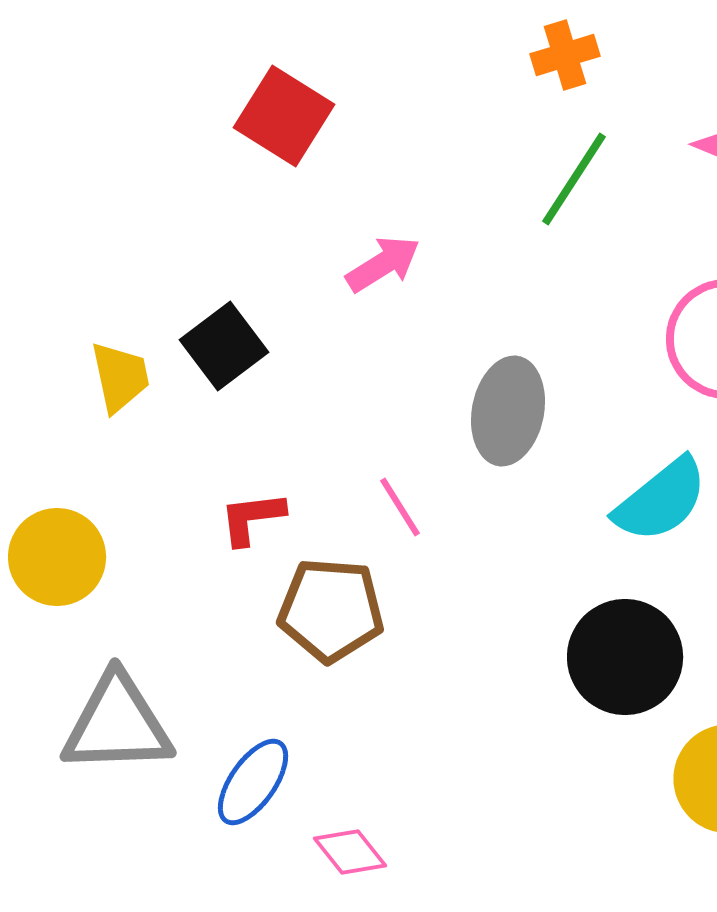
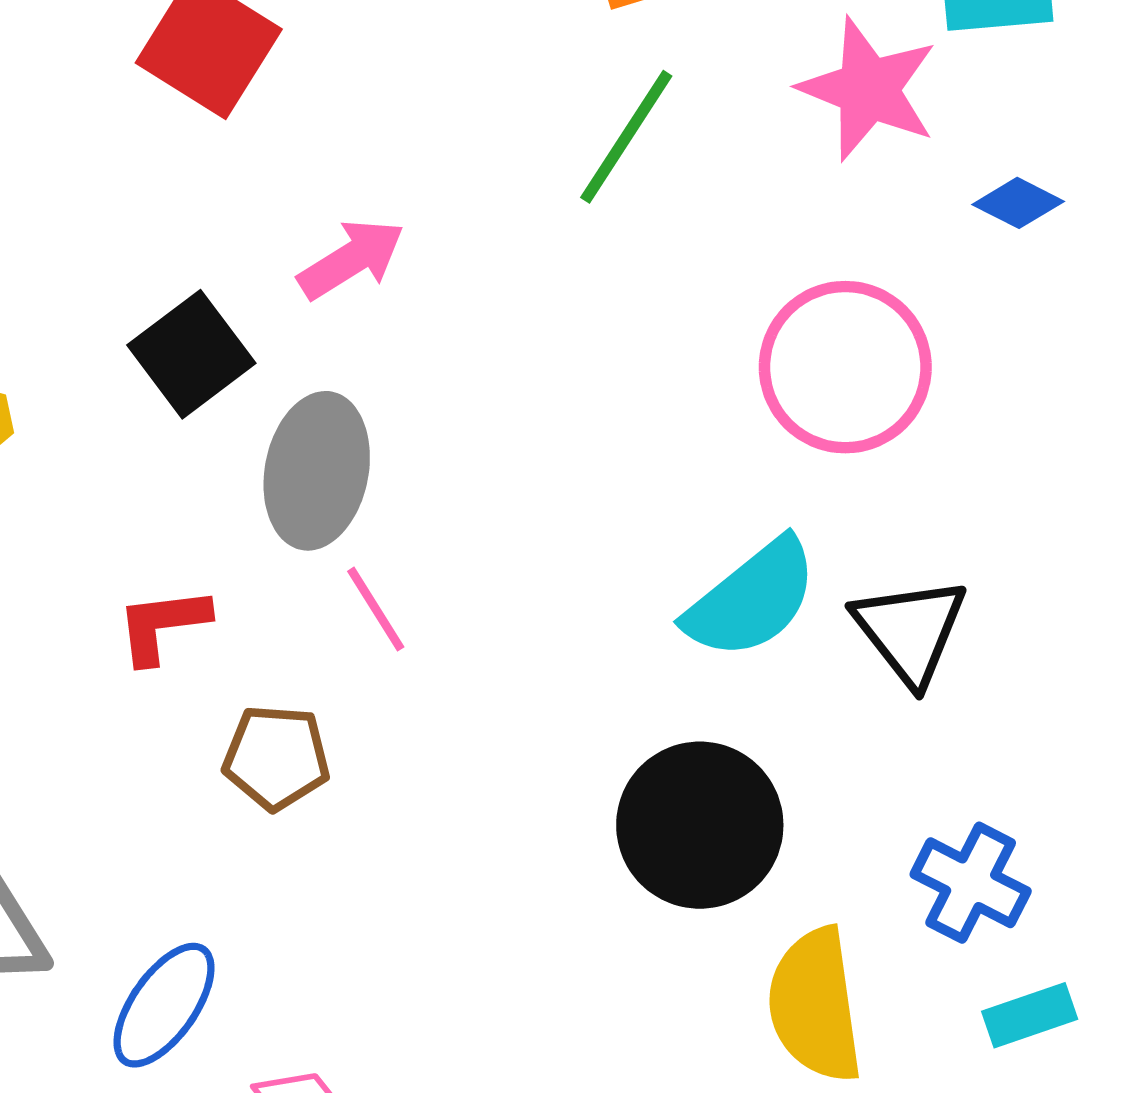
black square: (224, 346) -> (191, 354), moved
gray ellipse: (508, 411) -> (317, 471), moved
brown pentagon: (331, 610) -> (276, 757), size x0.7

